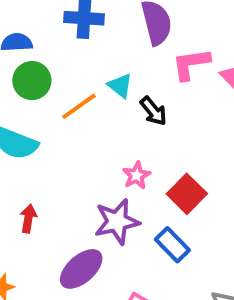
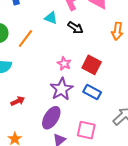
cyan triangle: (120, 86) -> (51, 18), moved
black arrow: (153, 111) -> (75, 28), moved
red arrow: (28, 218) -> (18, 101), turned 72

